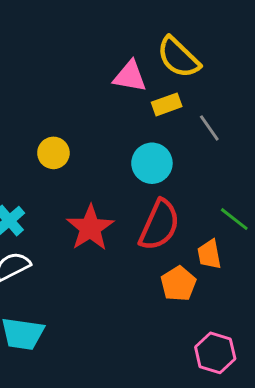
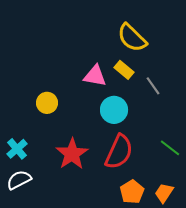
pink triangle: (130, 76) -> (95, 76), moved
yellow rectangle: (167, 104) -> (124, 70), turned 60
orange trapezoid: (209, 254) -> (164, 193), moved, turned 45

